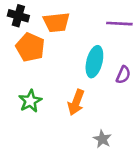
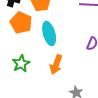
cyan ellipse: (94, 62) -> (49, 34), moved, turned -30

